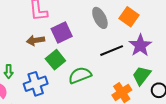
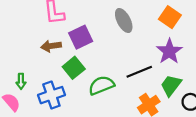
orange square: (129, 17) -> (170, 17), moved
black line: (112, 51) -> (139, 72), moved

